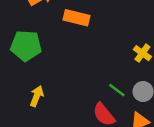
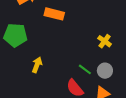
yellow arrow: (37, 96) -> (37, 65), moved

